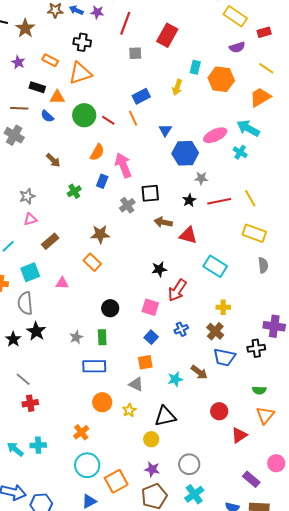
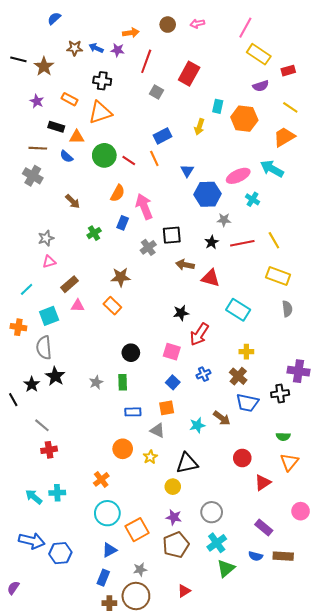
gray square: (135, 53) -> (156, 92), turned 32
cyan cross: (240, 152) -> (253, 199), moved
pink triangle: (62, 283) -> (78, 306), moved
blue rectangle: (94, 366) -> (133, 412), moved, size x0.7
purple rectangle: (251, 479) -> (264, 528), moved

